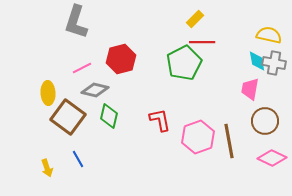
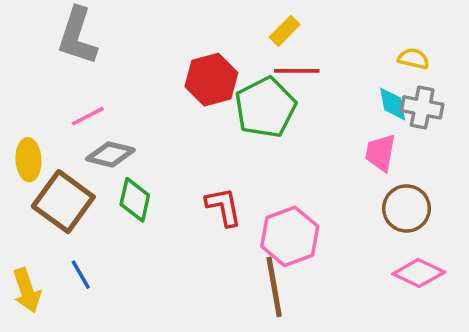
yellow semicircle: (269, 35) -> (413, 59), size x0.7
red hexagon: (121, 59) -> (211, 80), moved
brown line: (229, 141) -> (274, 287), moved
yellow arrow: (47, 168) -> (27, 290), size x1.4

